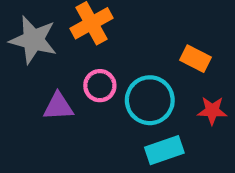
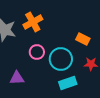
purple triangle: (58, 106) -> (17, 78), moved

